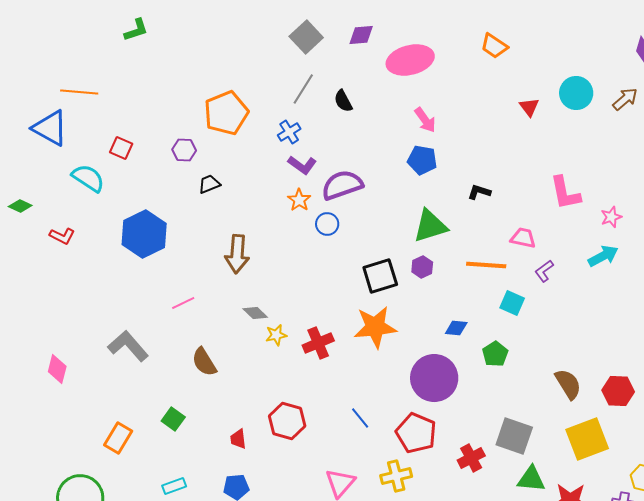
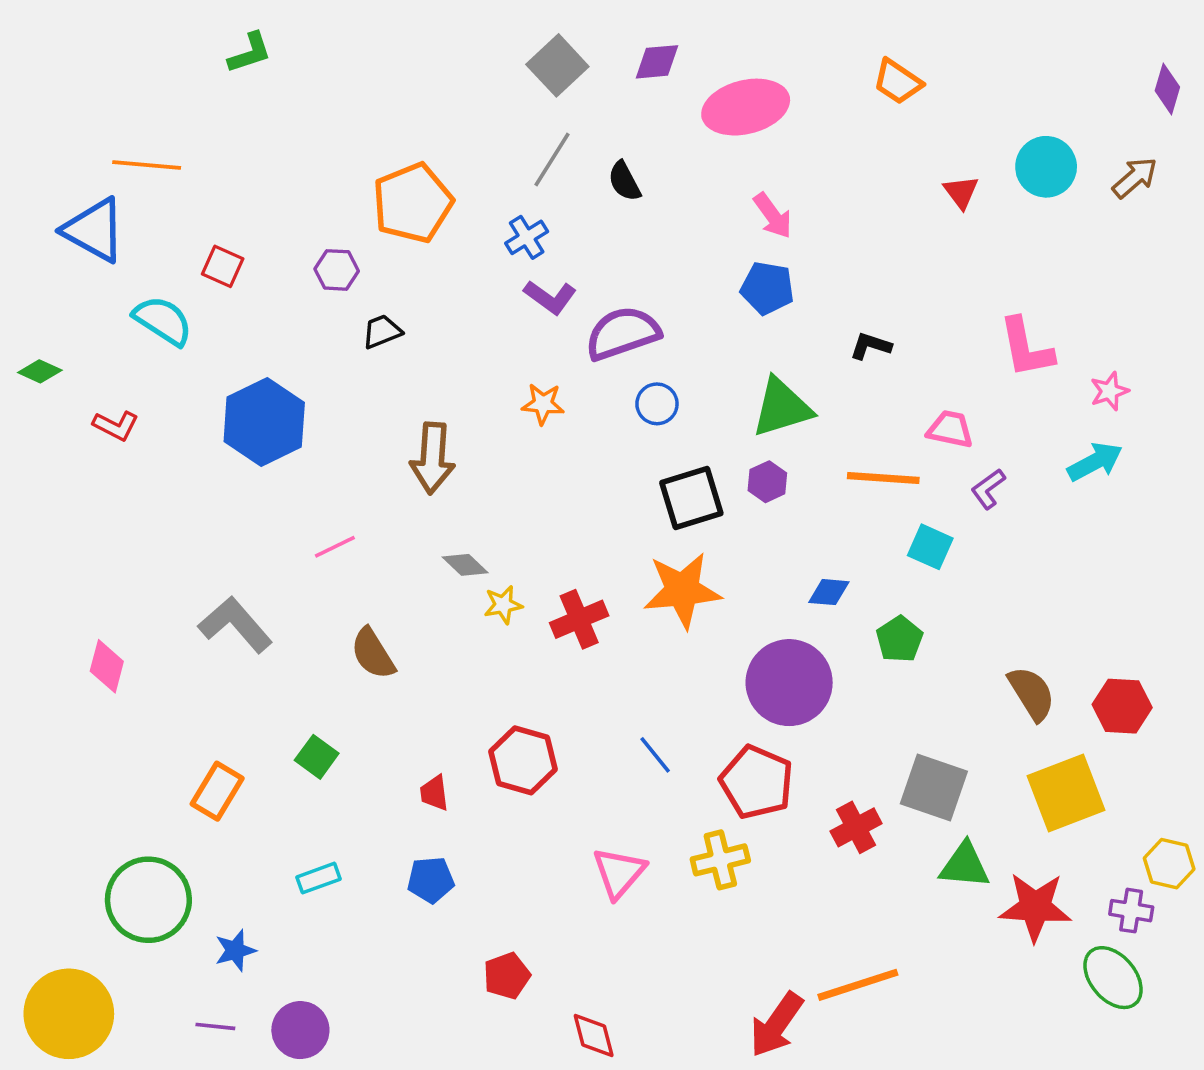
orange star: (299, 200) -> (543, 404), moved, turned -30
blue circle: (327, 224) -> (657, 404), moved

